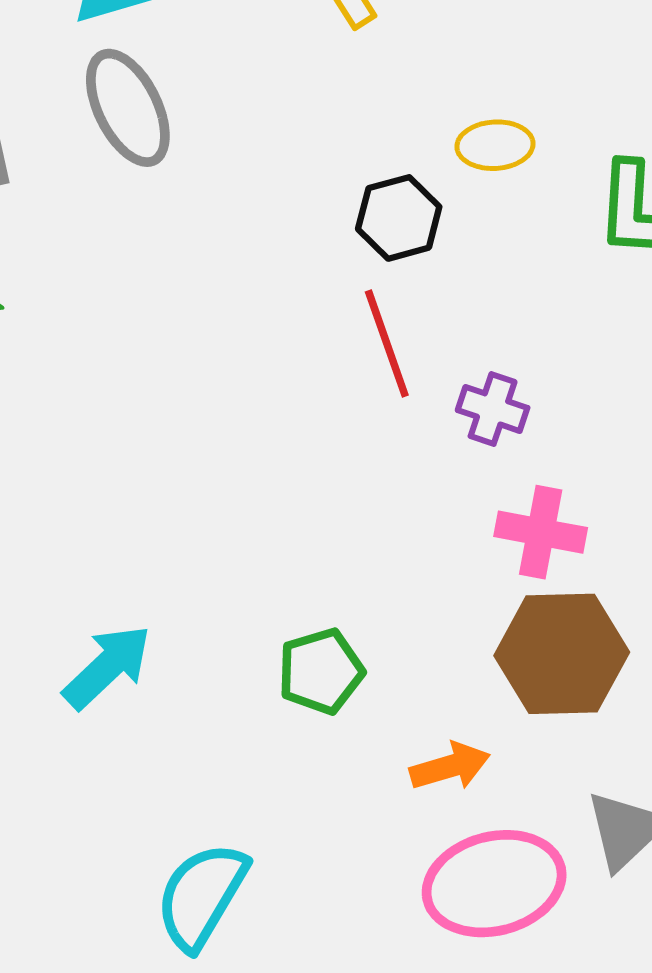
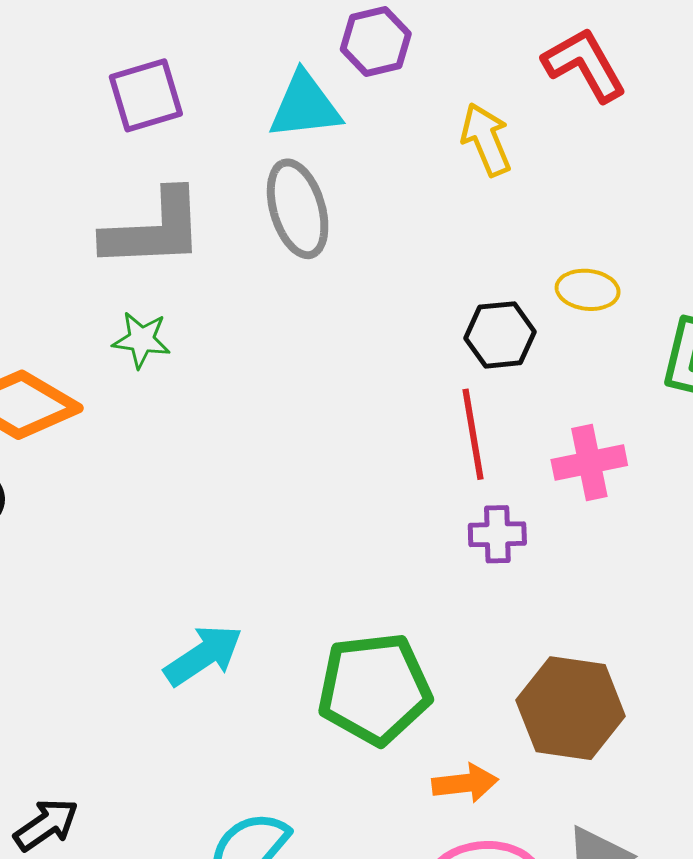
purple cross: (493, 409) -> (497, 534), moved, turned -30
pink cross: (541, 532) -> (589, 463), moved, turned -32
green pentagon: (321, 671) -> (374, 689), size x1.6

